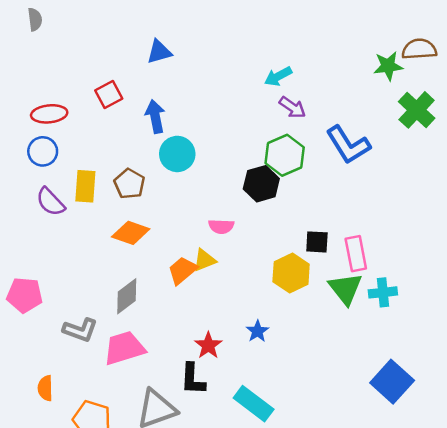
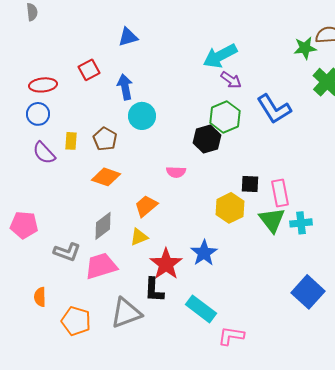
cyan arrow: (278, 76) -> (220, 56), size x1.6
yellow rectangle: (85, 186) -> (71, 141), size x0.7
yellow triangle: (204, 260) -> (139, 237), moved
blue star: (257, 331) -> (204, 253), size x1.5
red star: (208, 345) -> (166, 264), size x1.5

